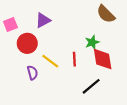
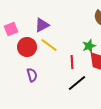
yellow line: (50, 61) -> (49, 45), moved
black line: (91, 86) -> (77, 83), moved

